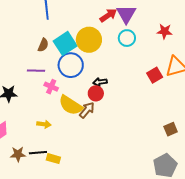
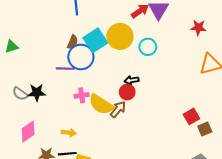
cyan circle: (127, 38) -> (148, 47), moved
blue circle: (71, 65) -> (81, 57), moved
red square: (155, 75) -> (191, 116), moved
pink cross: (51, 87) -> (82, 95), moved, turned -32
yellow arrow: (44, 124) -> (69, 133), moved

